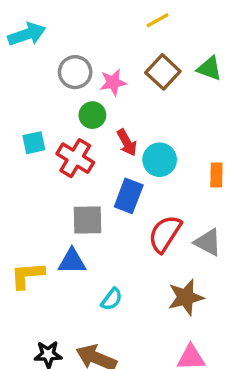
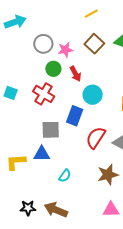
cyan square: (34, 143) -> (11, 93), moved, turned 32
red arrow: (127, 143) -> (75, 74), moved

